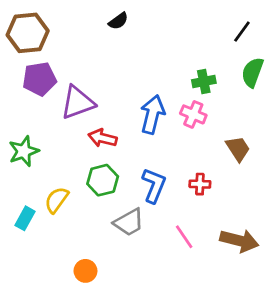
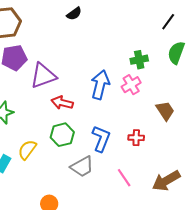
pink cross: (193, 114) -> (131, 85), turned 36
brown arrow: (239, 241) -> (166, 181), turned 136

